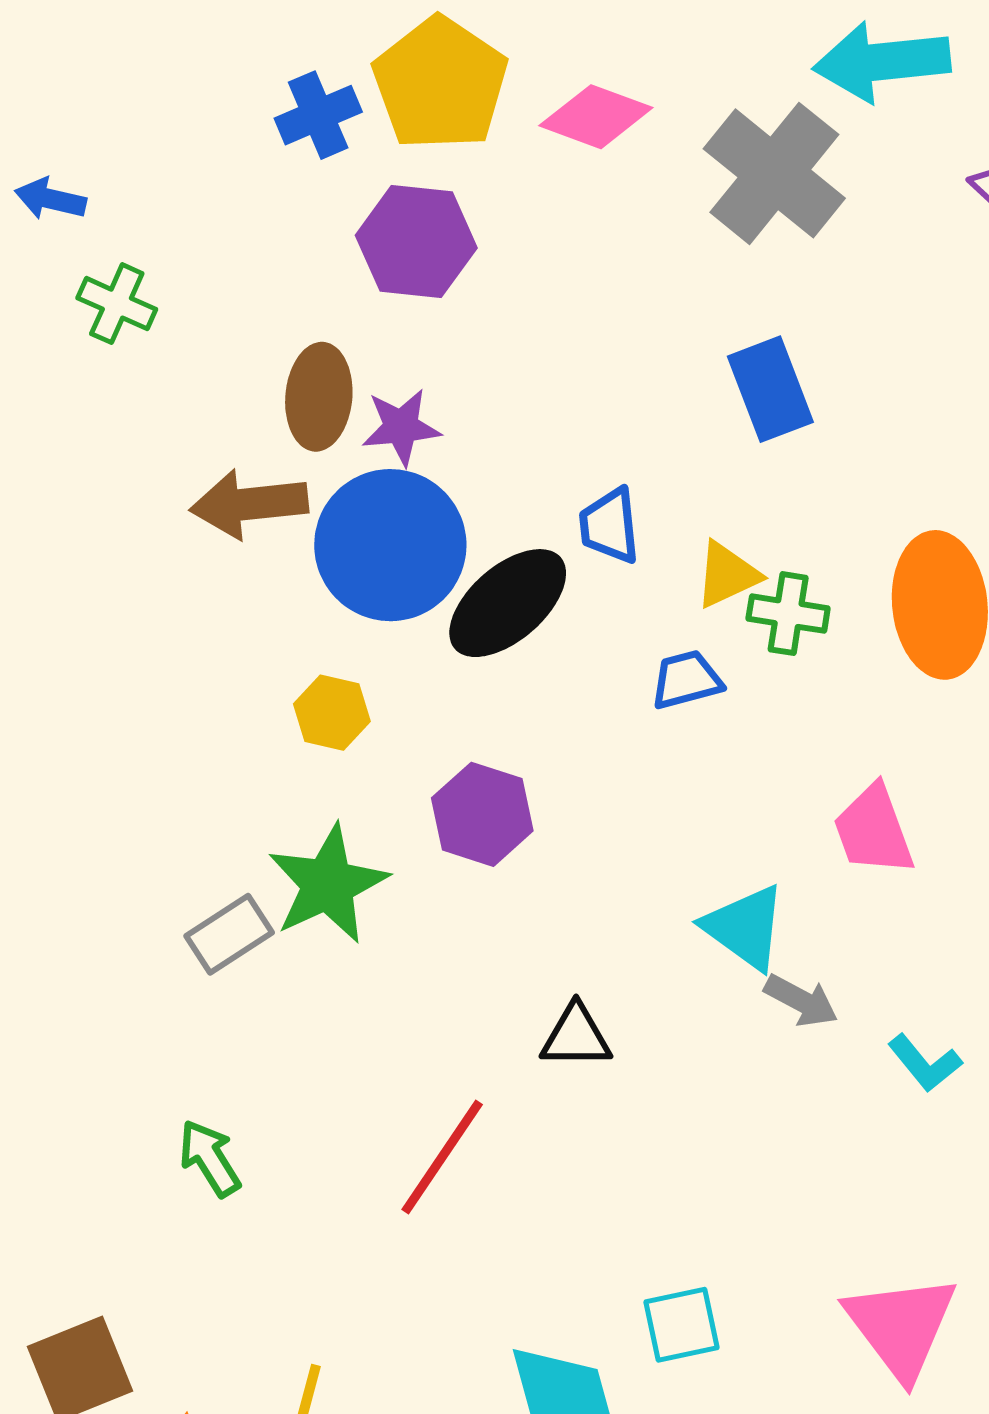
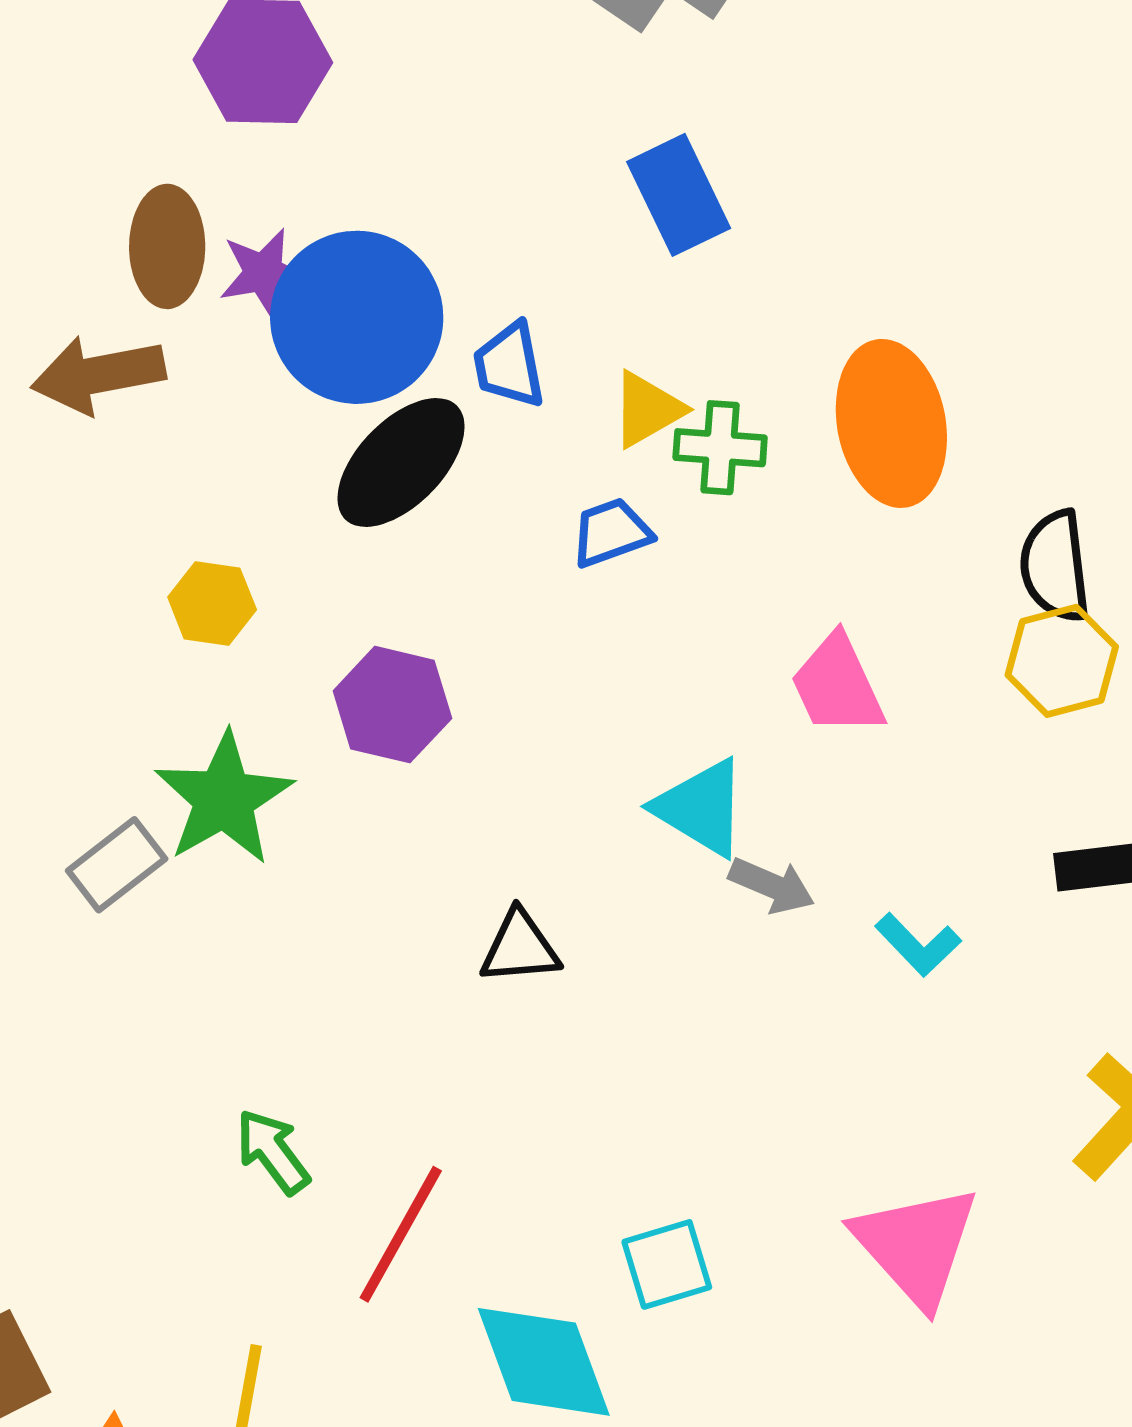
blue circle: (390, 545) -> (357, 317), moved
red line: (442, 1157) -> (401, 1234), moved
green arrow: (210, 1158) -> (273, 1152), moved

